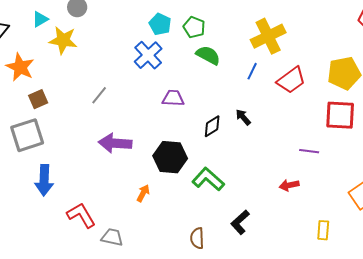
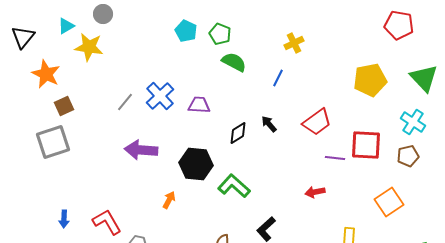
yellow cross: (268, 36) -> (294, 43), size x0.6
blue cross: (148, 55) -> (160, 96), moved
red trapezoid: (291, 80) -> (317, 122), moved
red square: (340, 115) -> (366, 145), moved
blue arrow: (44, 180) -> (64, 219), moved, size x0.6

